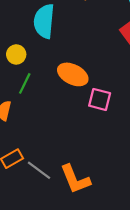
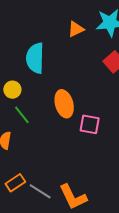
orange ellipse: (73, 74) -> (64, 104), turned 52
green line: (25, 83) -> (22, 115), turned -60

